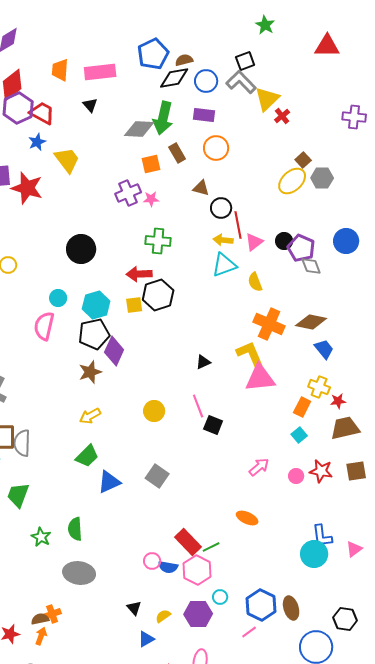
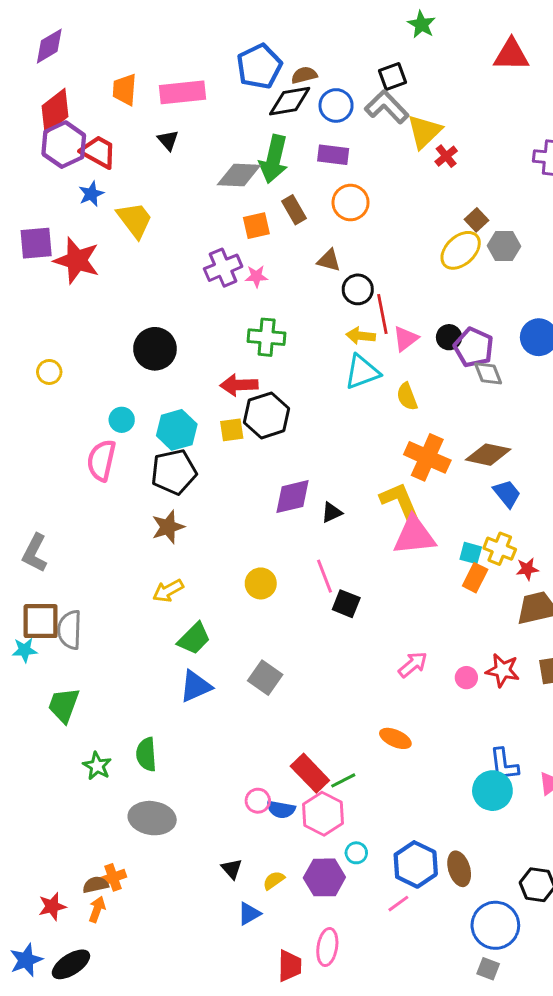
purple diamond: (114, 351) -> (293, 497), moved, turned 52
cyan square: (299, 435) -> (471, 553), moved, turned -35
green trapezoid: (87, 456) -> (194, 638), moved

